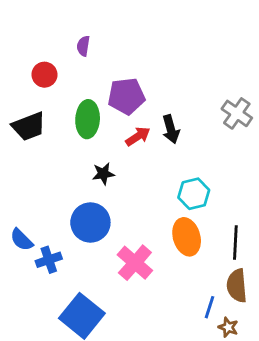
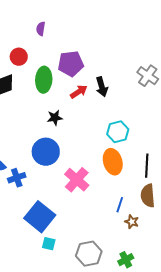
red circle: (44, 75) -> (19, 57), moved
blue line: (210, 307) -> (120, 205), moved
brown star: (228, 327) -> (132, 222), moved

